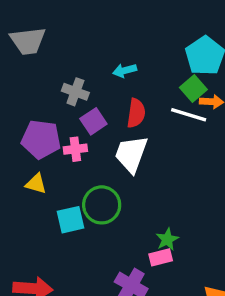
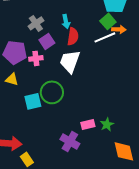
cyan arrow: (125, 70) -> (66, 21), moved, turned -88
gray cross: (75, 92) -> (36, 23), turned 35
white line: (189, 115) -> (105, 37), turned -40
green star: (167, 239) -> (107, 124), moved

